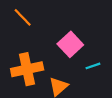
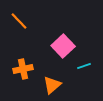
orange cross: (27, 69) -> (23, 69), size x0.7

